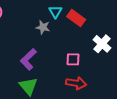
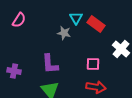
purple L-shape: (28, 59) -> (50, 64), turned -50

